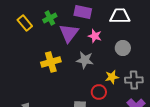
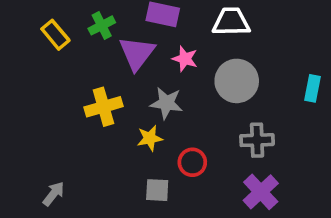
gray circle: (123, 48) -> (237, 81), size x1.5
yellow star: (112, 77) -> (150, 138), moved

